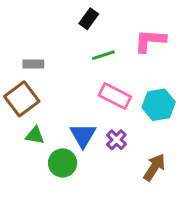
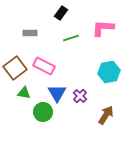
gray rectangle: (33, 64) -> (30, 33), moved
pink rectangle: (115, 96) -> (44, 66), moved

